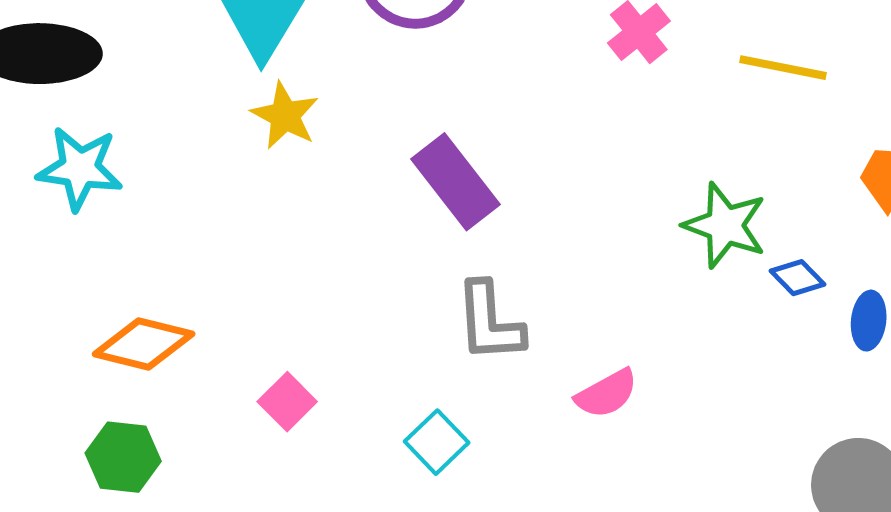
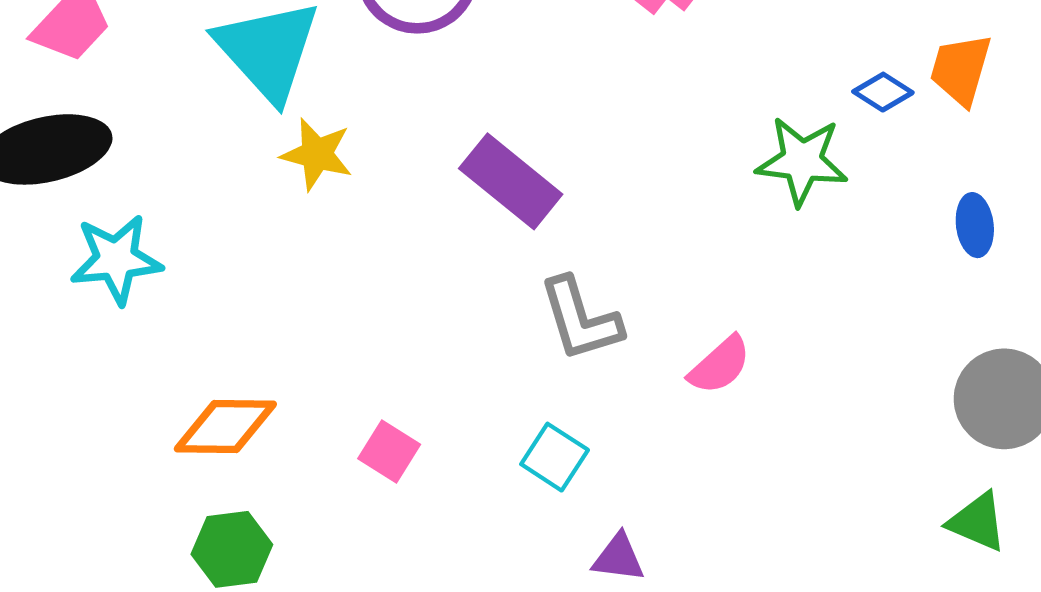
blue diamond: (798, 278) -> (883, 92), moved

